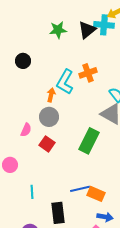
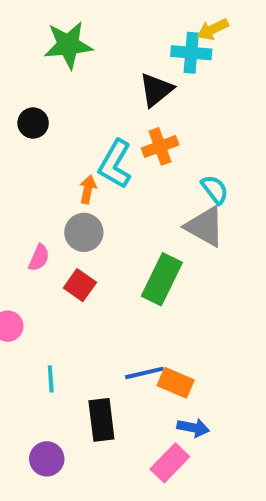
green star: (58, 30) -> (68, 45), moved, size x1.4
black triangle: (87, 30) -> (156, 90), moved

